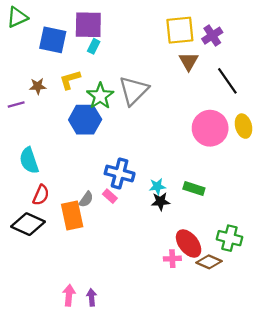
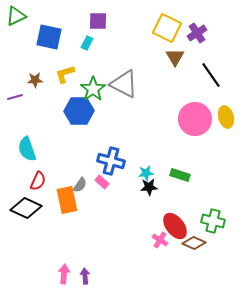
purple square: (88, 25) -> (98, 21), moved, size x0.7
yellow square: (180, 30) -> (167, 28), turned 32
gray triangle: (134, 90) -> (124, 84), turned -48
pink cross: (172, 259) -> (160, 240), turned 35

